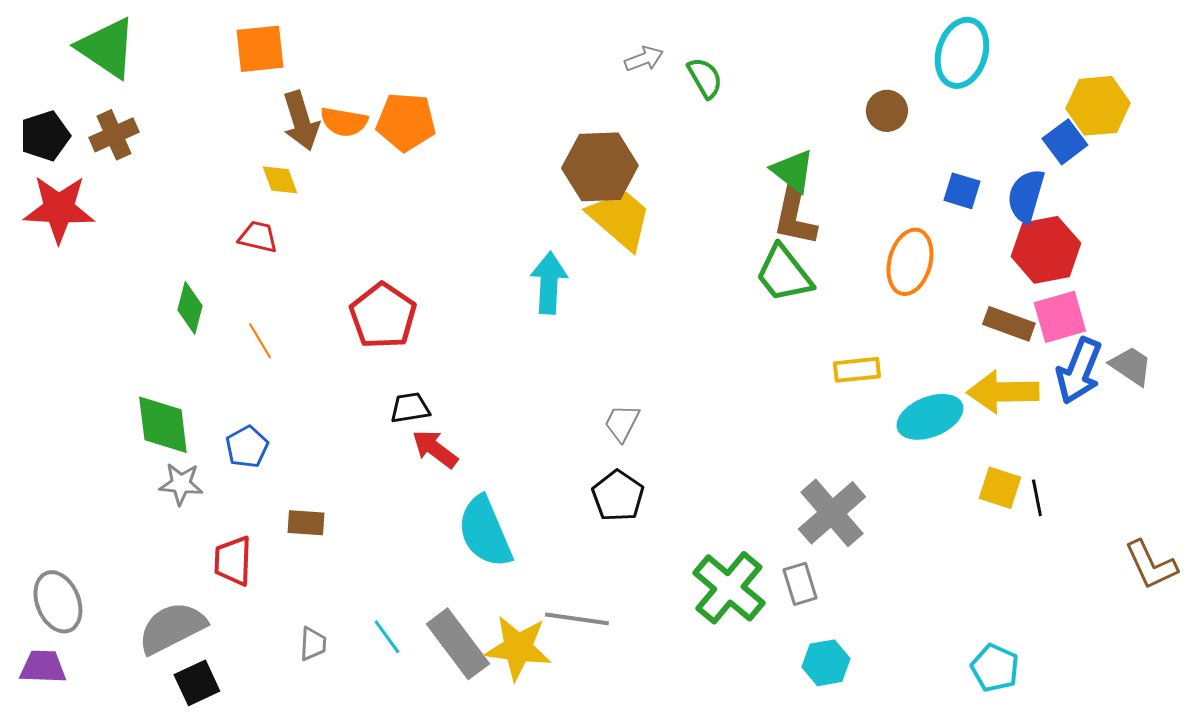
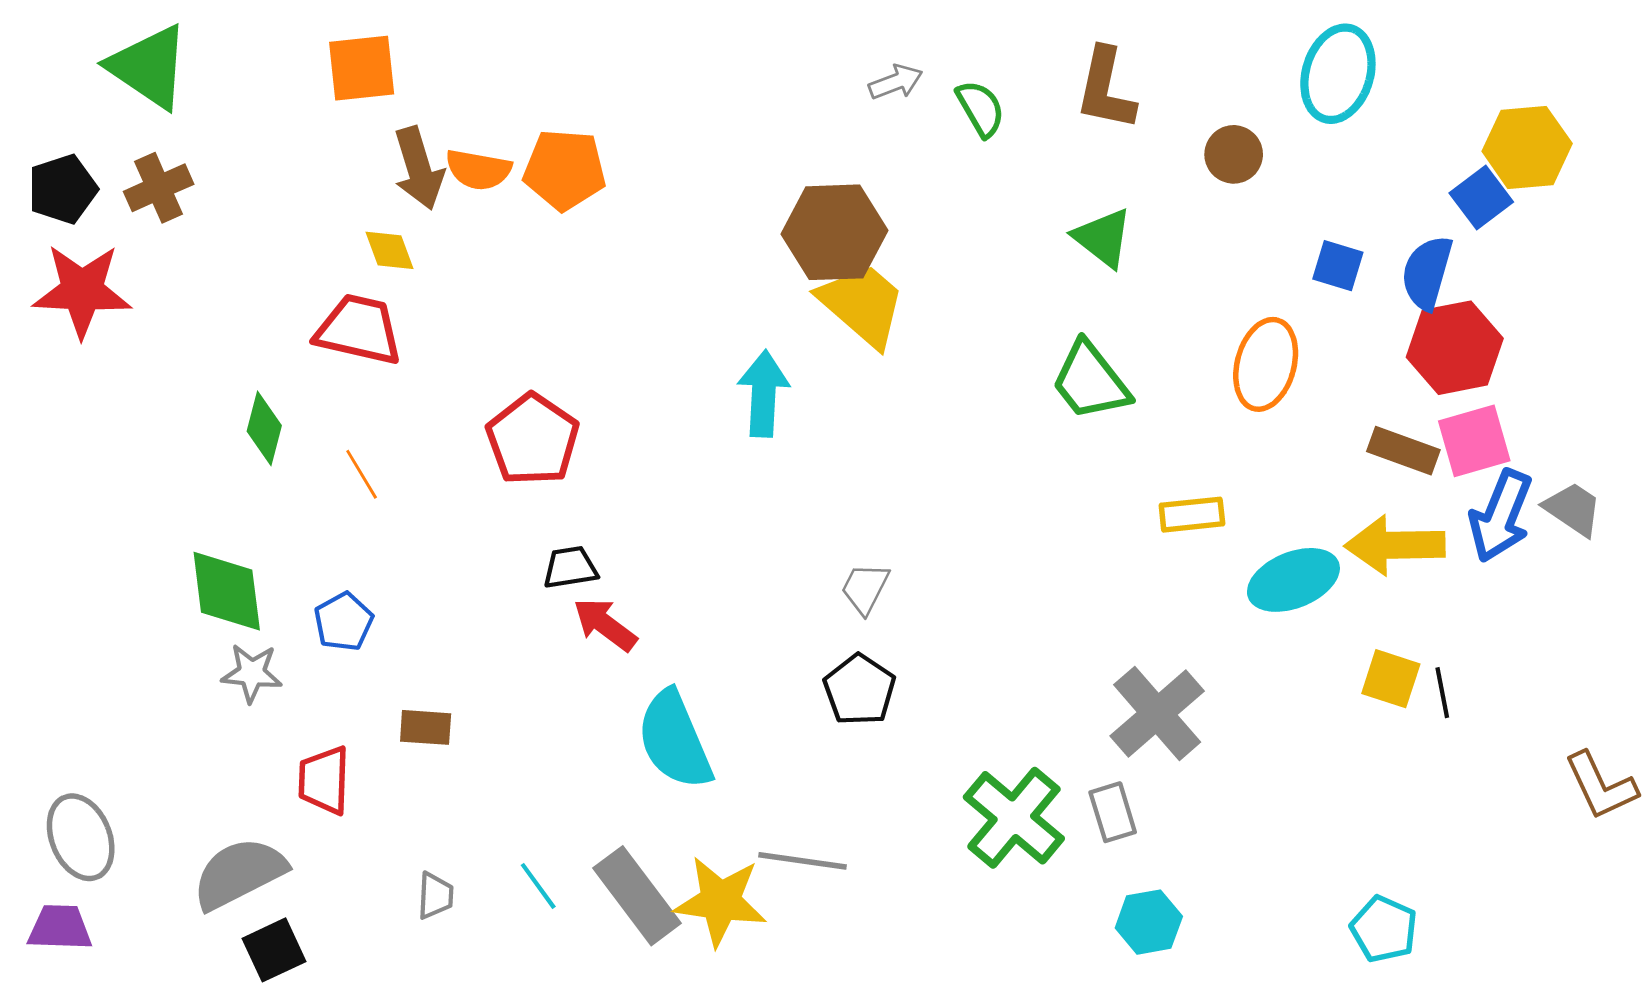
brown L-shape: (795, 216) -> (1106, 89), moved
red trapezoid: (258, 237) -> (359, 330), size x1.6

